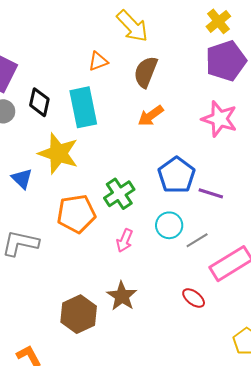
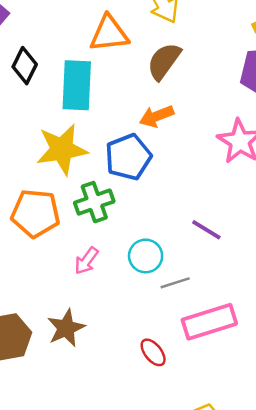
orange triangle: (98, 61) -> (109, 34), size x1.6
yellow star: (58, 153) -> (62, 149), moved, turned 30
blue pentagon: (177, 175) -> (128, 157), moved

